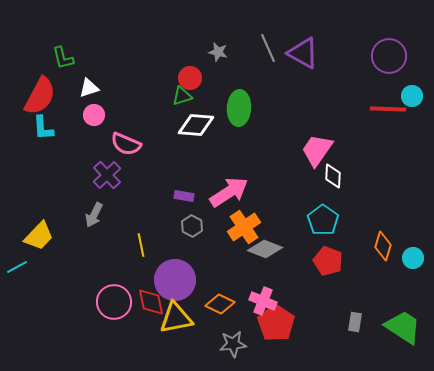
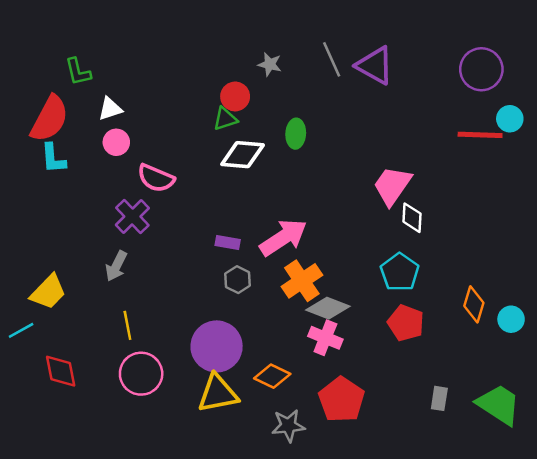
green ellipse: (239, 108) -> (296, 134), size x0.7
yellow line: (141, 245) -> (127, 325), moved
pink cross: (263, 301) -> (325, 338), moved
red diamond: (151, 302) -> (61, 371), moved

